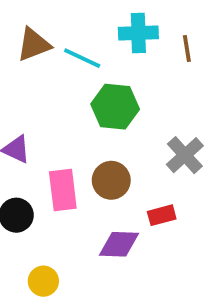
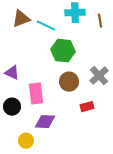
brown circle: (111, 180) -> (69, 82), moved
purple diamond: (119, 244) -> (45, 122), moved

